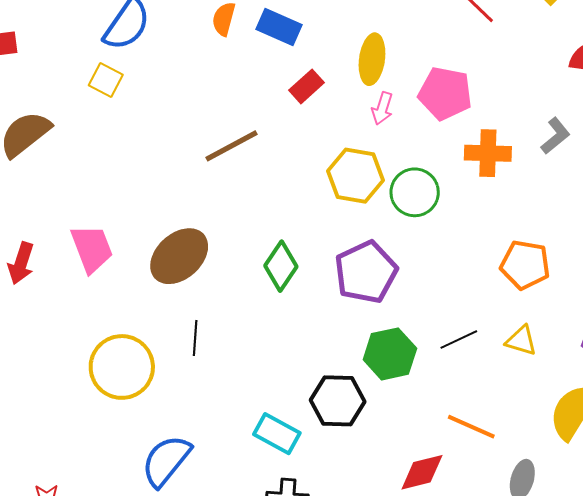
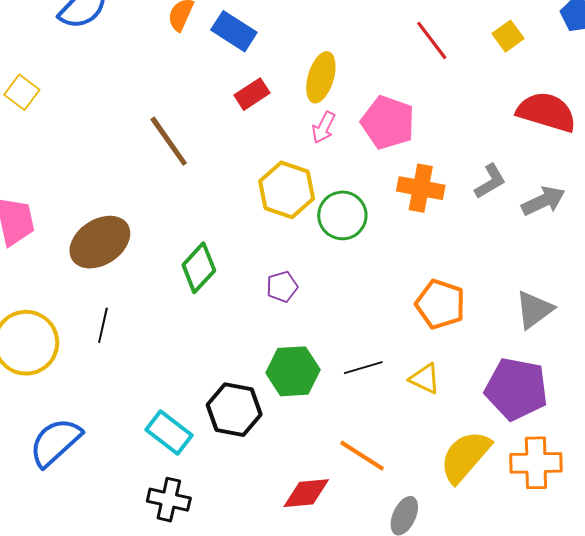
yellow square: (106, 80) -> (22, 92), moved
brown line: (232, 146) -> (169, 141), turned 74
purple pentagon: (366, 272) -> (282, 287), size x0.5

